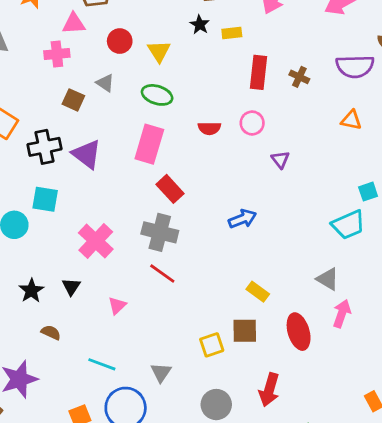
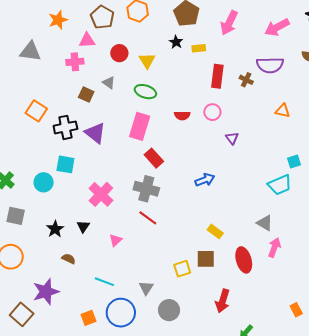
purple semicircle: (355, 66) -> (270, 65), moved
gray circle: (216, 405) -> (169, 310), moved

